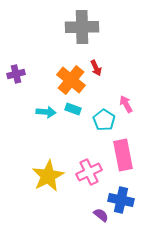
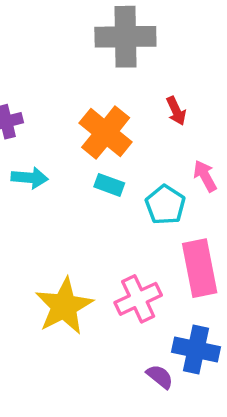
red arrow: (96, 68) -> (176, 111), moved
cyan arrow: (46, 112) -> (30, 178), moved

